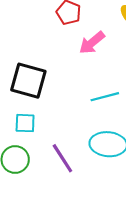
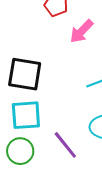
cyan square: (25, 123) -> (26, 115), size x1.5

